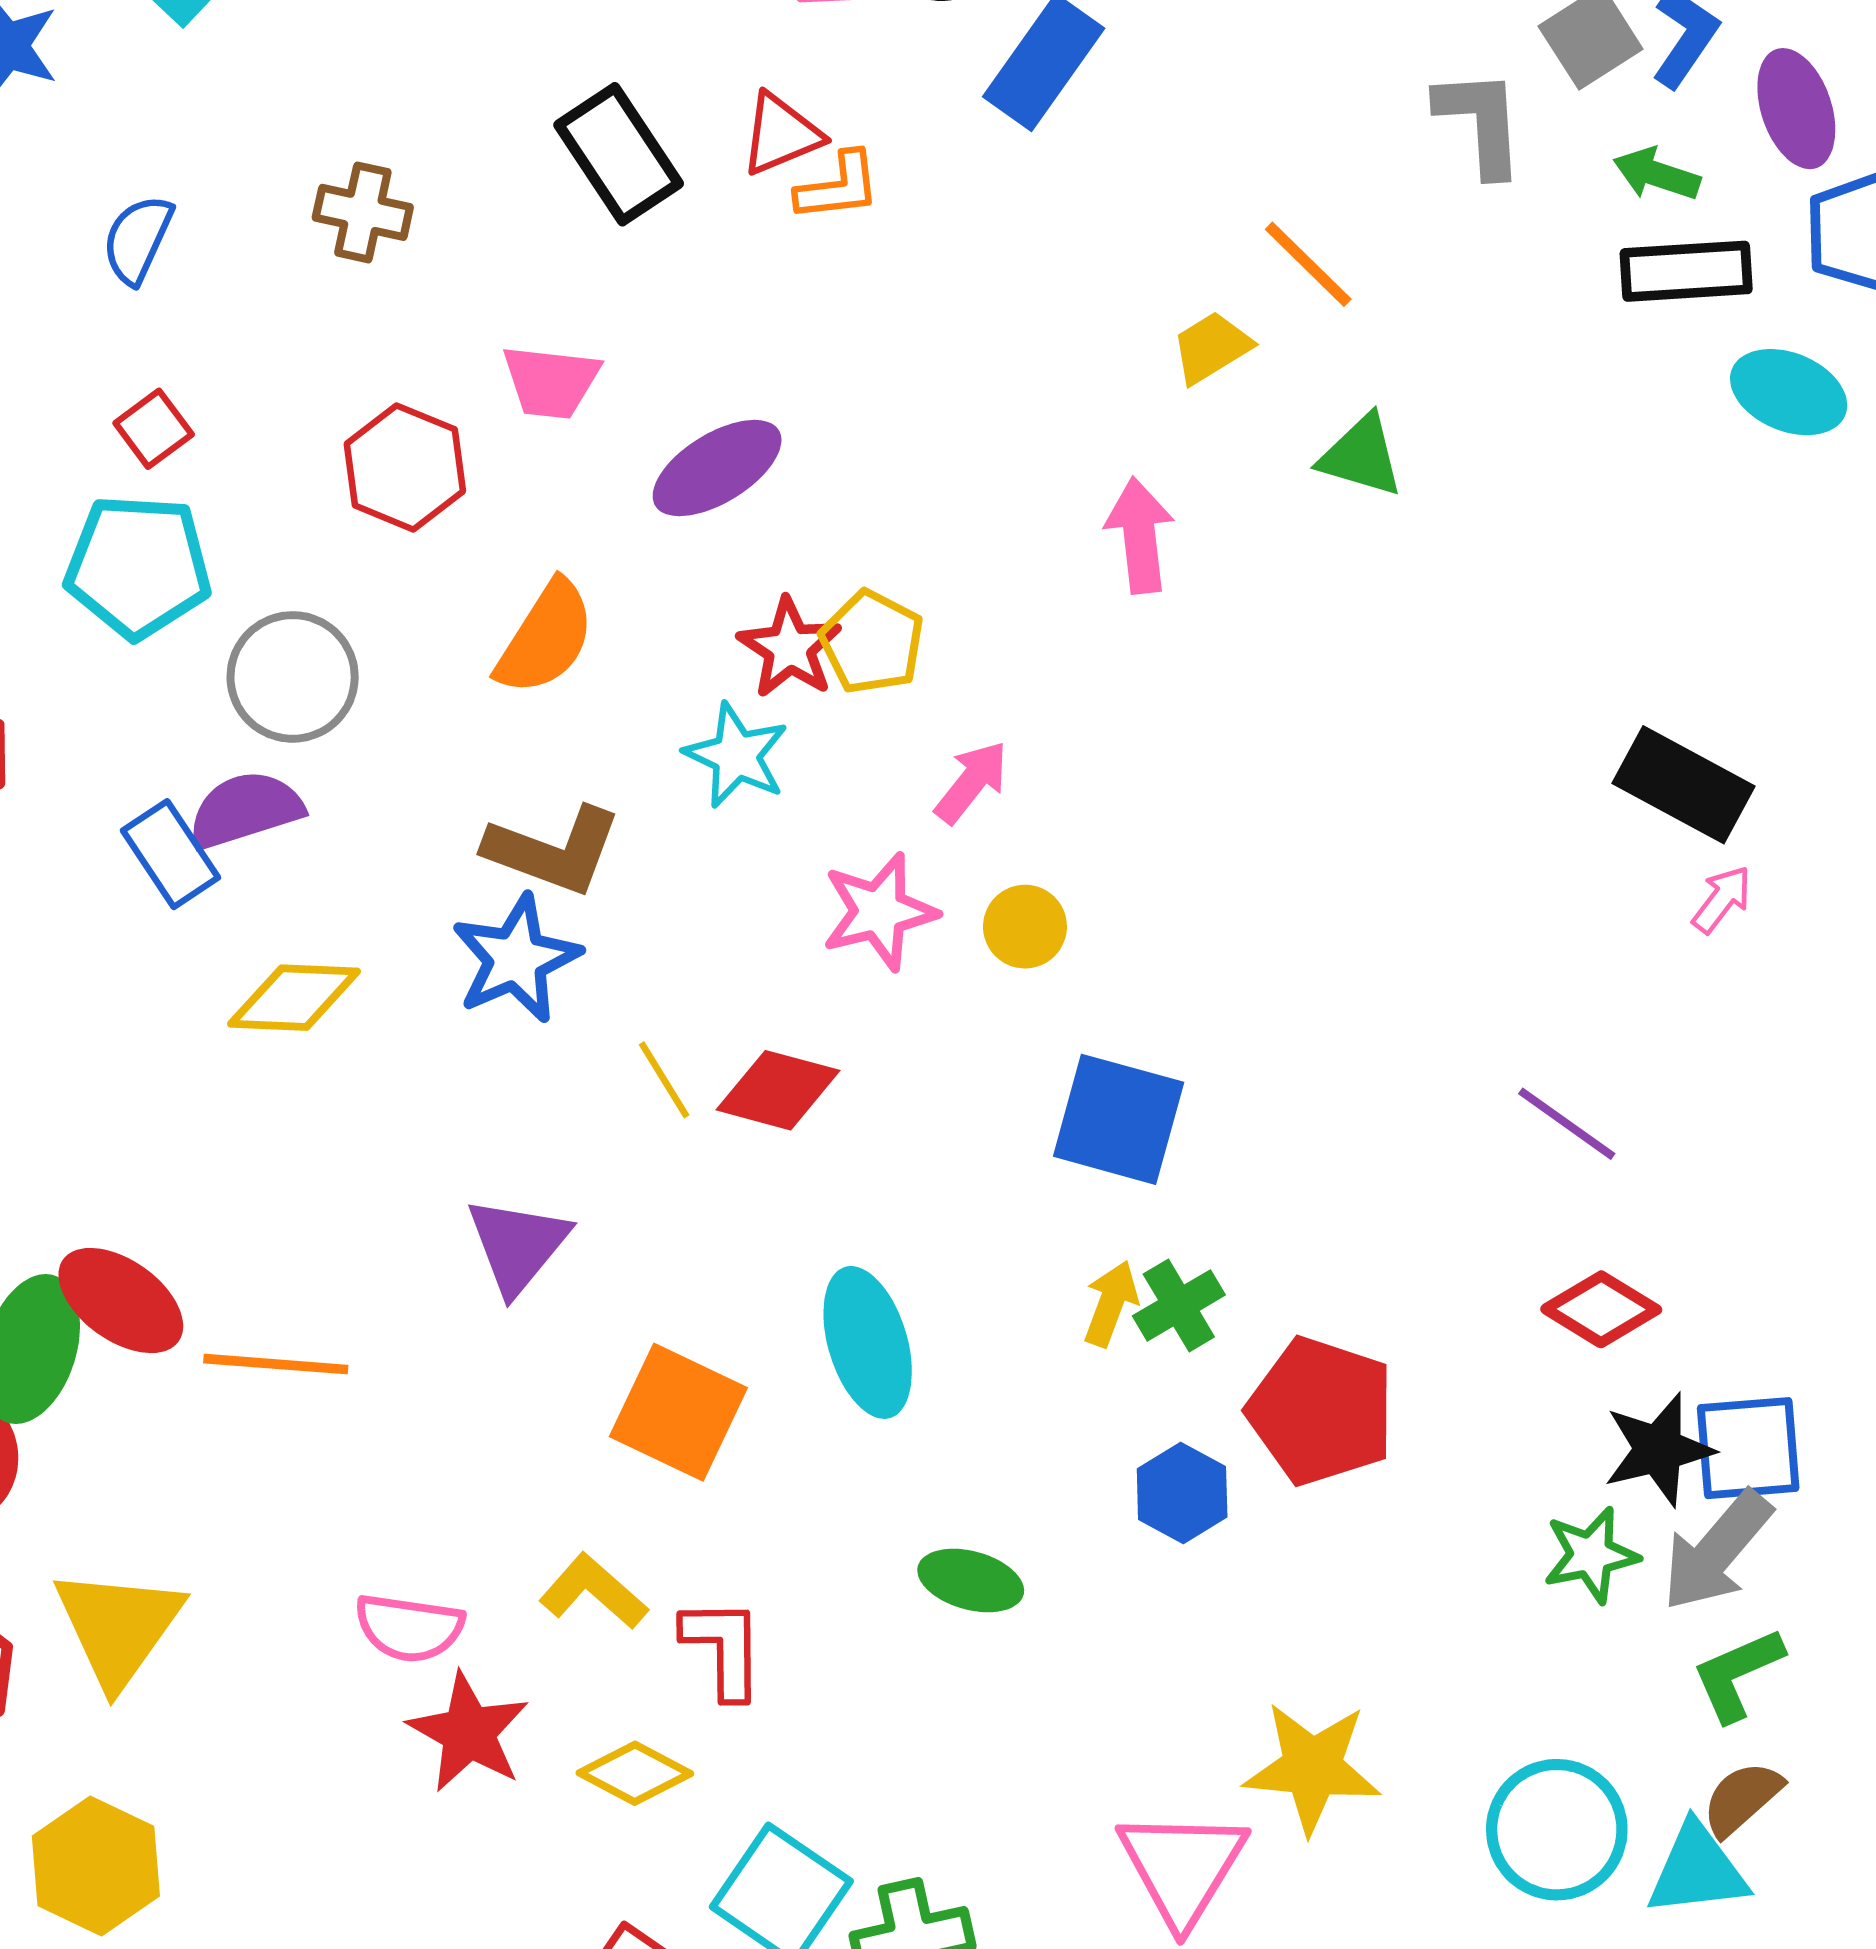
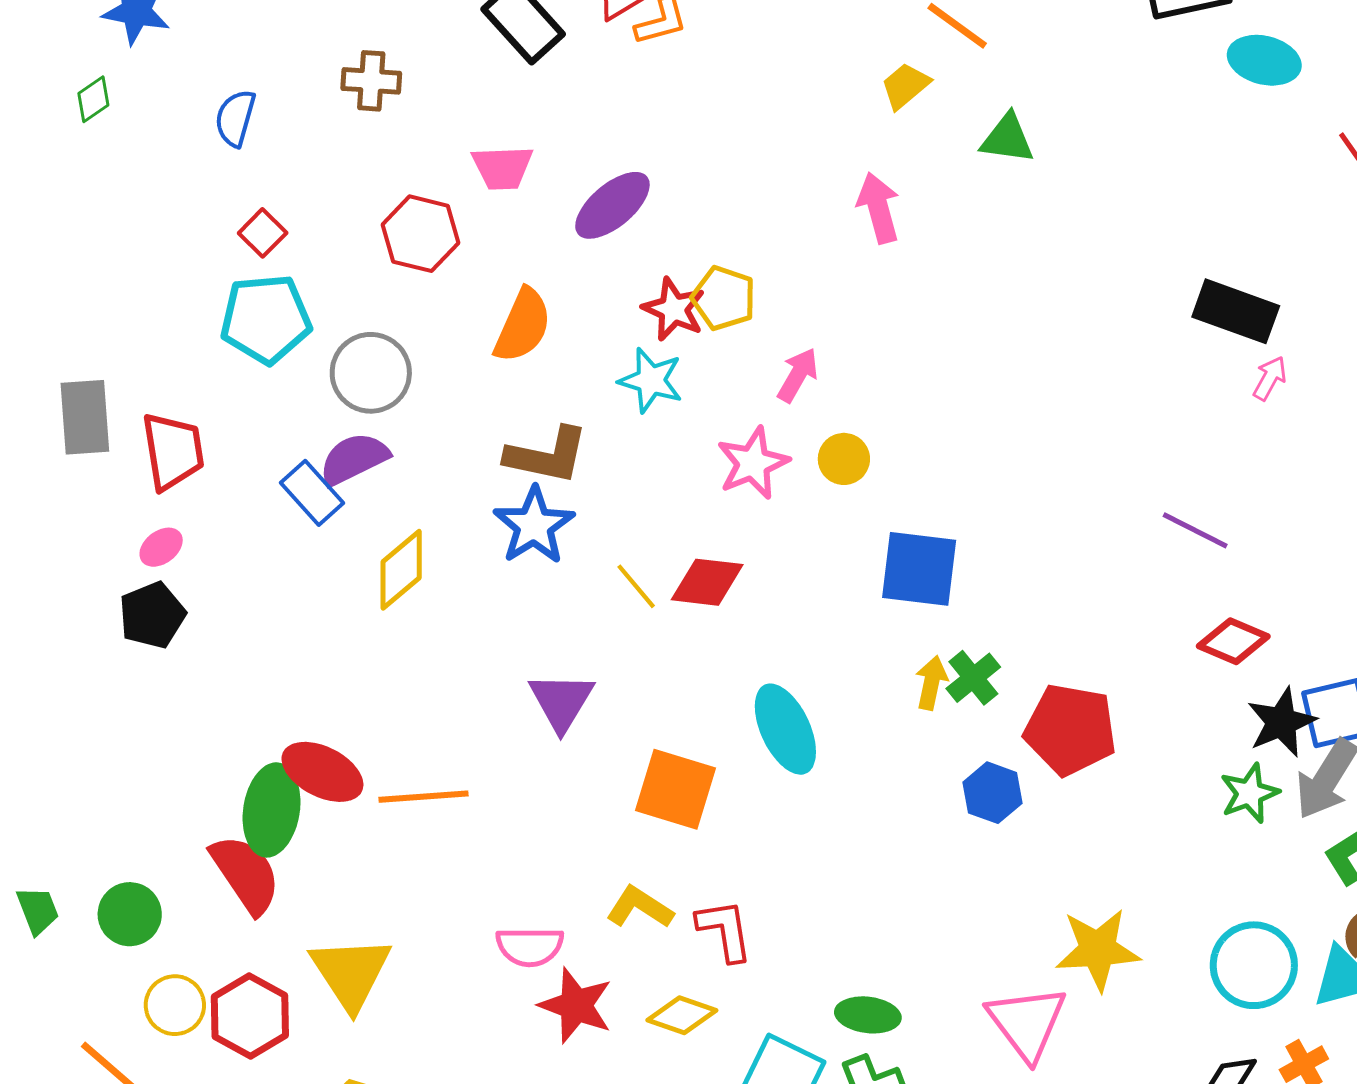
yellow diamond: (294, 998) -> (401, 570), turned -34
green ellipse: (971, 1580) -> (868, 1015), moved

